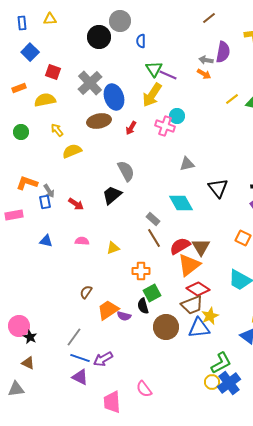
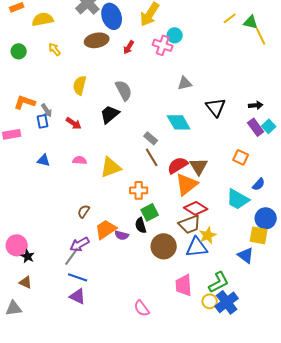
yellow semicircle: (72, 151) -> (80, 85), moved, turned -54
yellow triangle: (113, 248) -> (111, 167), size x1.6
purple arrow: (103, 359) -> (80, 244), moved
pink trapezoid: (112, 402) -> (184, 285), moved

